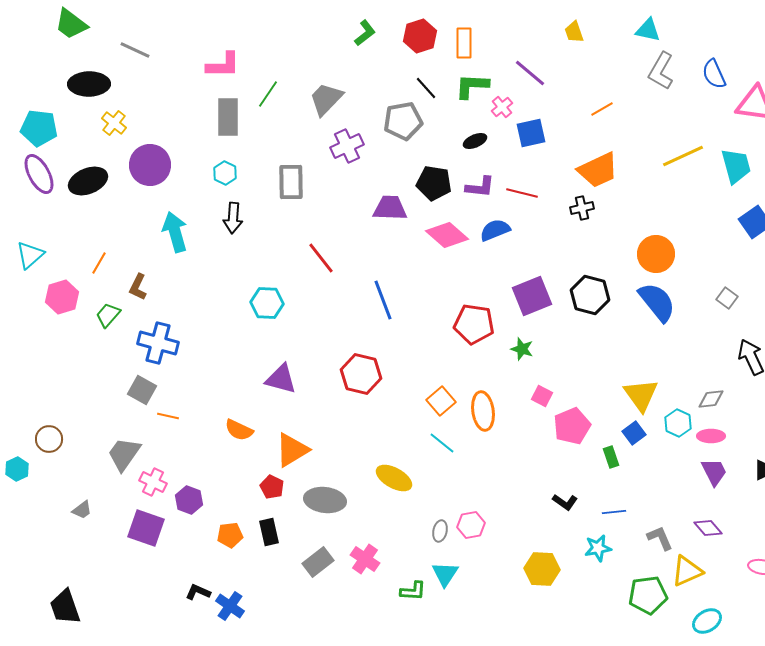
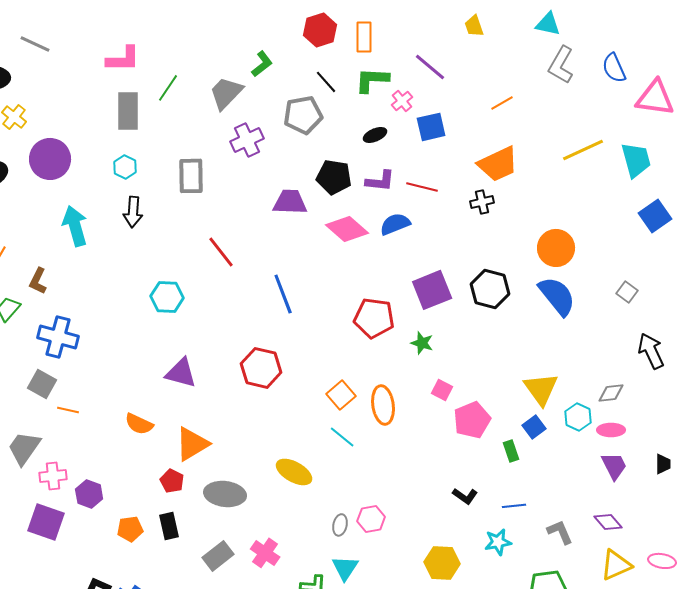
green L-shape: (365, 33) -> (262, 64), moved
pink cross: (153, 482) -> (53, 476), turned -32
yellow triangle: (687, 571) -> (616, 565), moved

